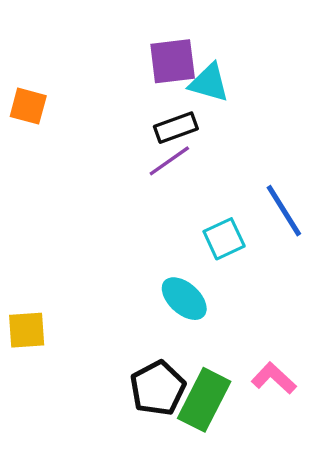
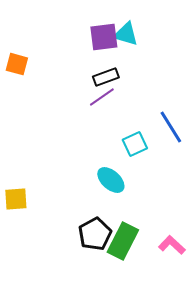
cyan triangle: (209, 83) -> (126, 34), moved
pink L-shape: (274, 378) -> (172, 245), moved

